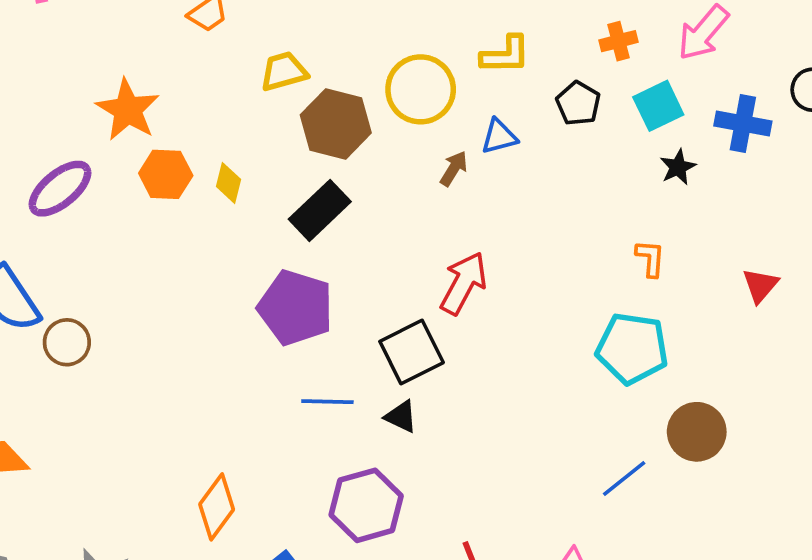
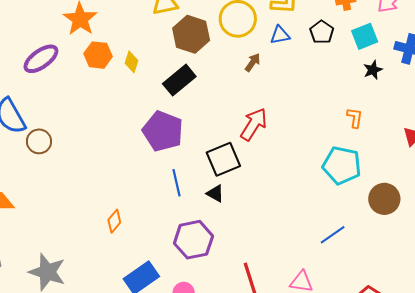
blue triangle: (499, 137) -> (280, 35), moved
blue line: (327, 402) -> (176, 183), turned 72
brown circle: (697, 432) -> (384, 199), moved
orange diamond: (217, 507) -> (114, 221), moved, size x0.7

